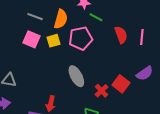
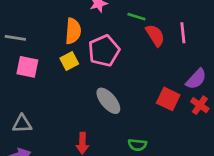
gray line: (35, 17) -> (15, 38), moved
green line: (96, 17) -> (136, 17), moved
pink square: (32, 39) -> (27, 67), moved
red cross: (102, 91) -> (200, 105), moved

